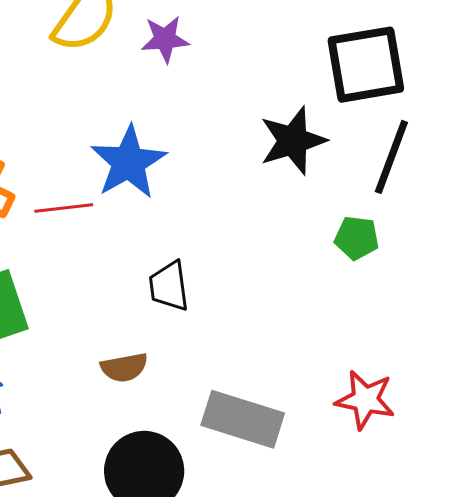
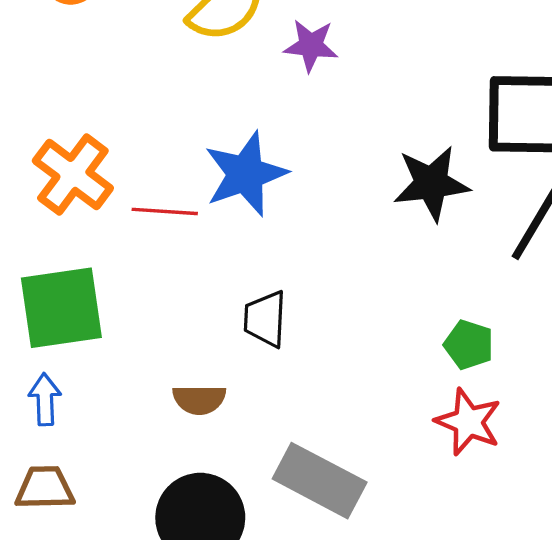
green pentagon: (357, 238) -> (469, 345), moved
red star: (365, 400) -> (468, 422), moved

